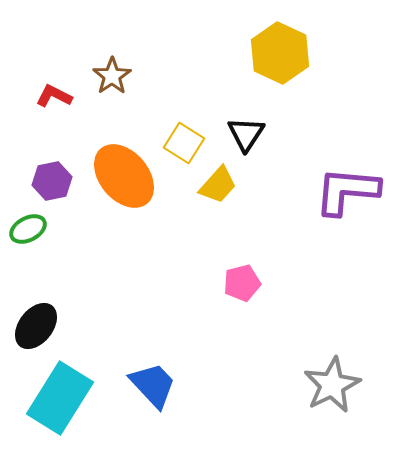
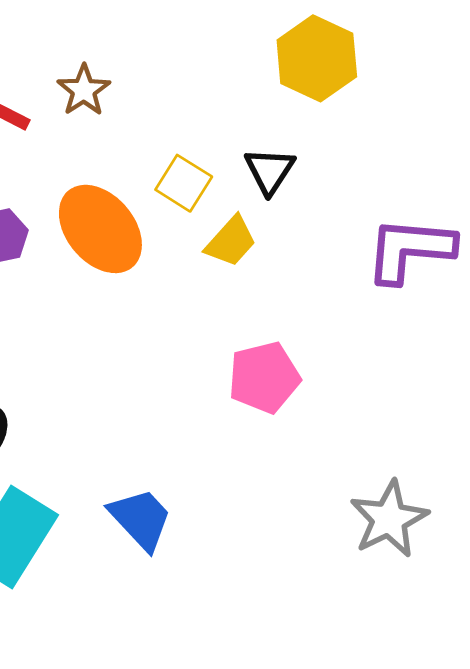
pink pentagon: (242, 283) -> (264, 377), size x1.4

